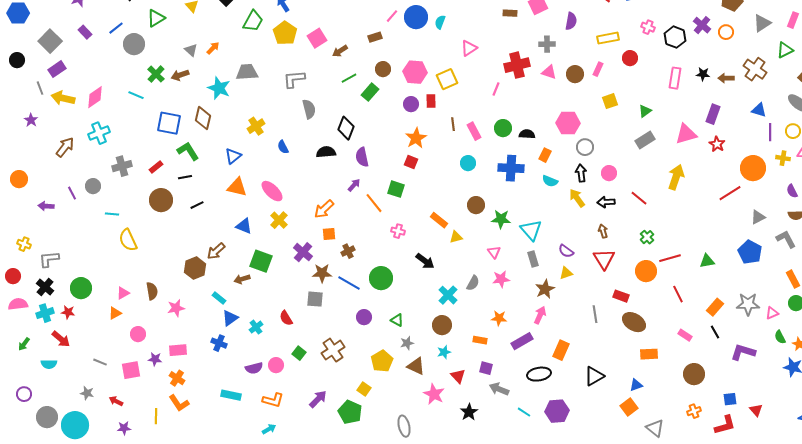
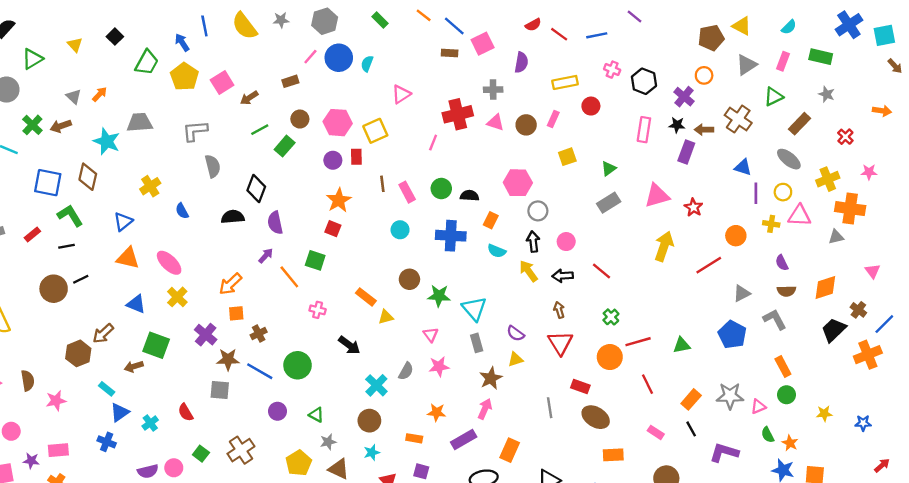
purple cross: (702, 25) -> (684, 97), moved
purple rectangle: (713, 114) -> (686, 152), moved
orange circle: (753, 168) -> (736, 236), size x0.7
yellow arrow: (676, 177) -> (664, 246), moved
brown circle: (161, 200) -> (54, 289), moved

